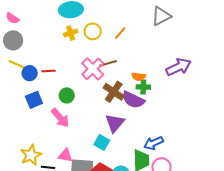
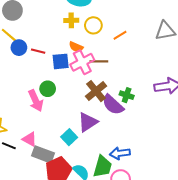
orange semicircle: (139, 77) -> (76, 47), moved
green circle: (67, 95) -> (48, 89), moved
blue square: (34, 100) -> (61, 61), moved

